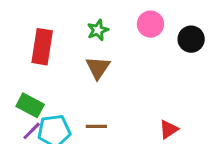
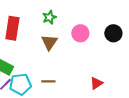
pink circle: (150, 24) -> (80, 33), moved
black circle: (191, 39) -> (113, 33), moved

